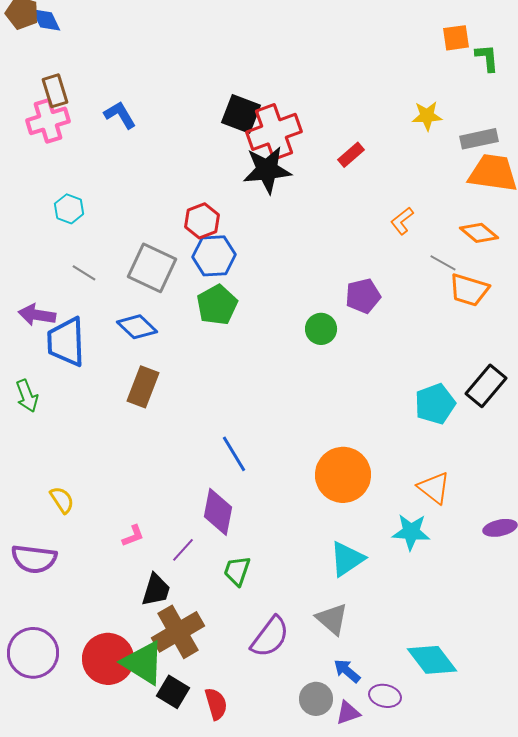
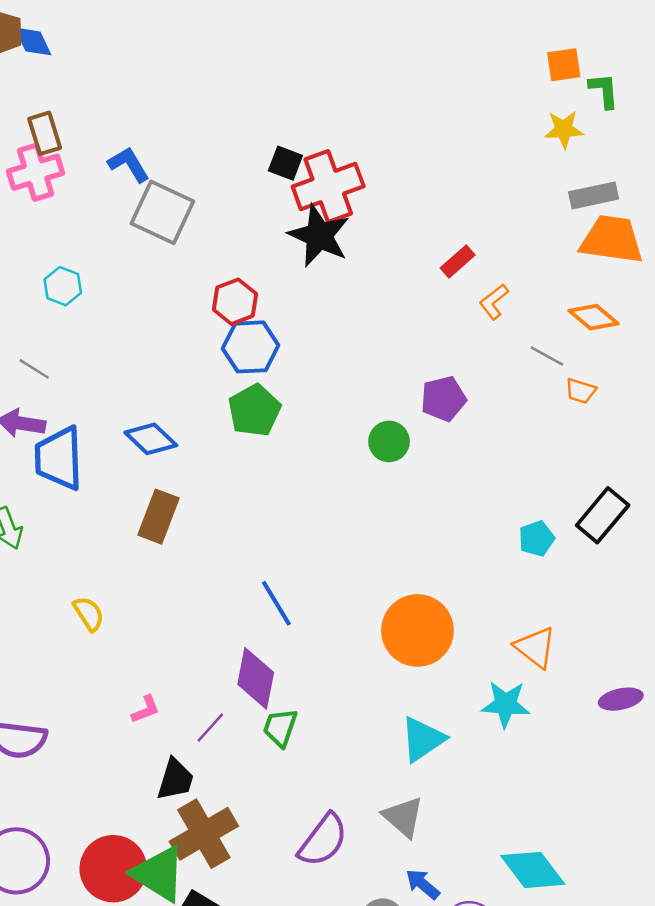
black square: (241, 114) -> (285, 163), size x0.7
yellow star: (427, 116) -> (564, 129), moved
red rectangle: (351, 155) -> (458, 262), moved
black star: (267, 170) -> (319, 236), turned 30
gray square: (152, 268) -> (162, 212), moved
gray line: (84, 273) -> (34, 369), moved
orange trapezoid: (469, 290) -> (581, 391), size x0.6
cyan pentagon: (435, 404) -> (537, 539), size x0.7
yellow semicircle: (62, 500) -> (89, 614), moved
green trapezoid: (237, 571) -> (280, 728), moved

